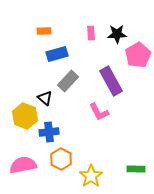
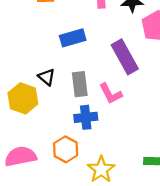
blue rectangle: (57, 54) -> (73, 38), moved
gray rectangle: (68, 81) -> (80, 84), moved, turned -50
blue cross: (49, 132) -> (86, 117), moved

